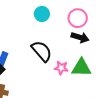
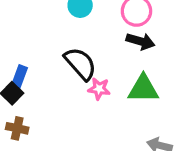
pink star: (61, 68) -> (99, 89), moved

